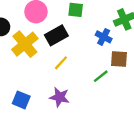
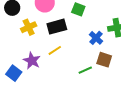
yellow cross: (25, 44) -> (29, 27), size x0.7
purple star: (60, 97) -> (32, 61), moved

